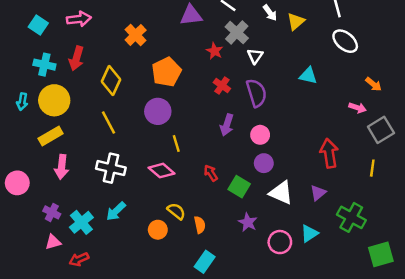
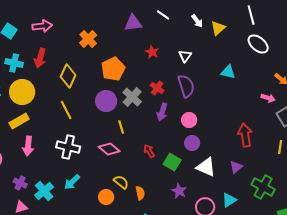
gray cross: (237, 32) -> (132, 97), moved
red cross: (222, 85) -> (157, 88), moved

